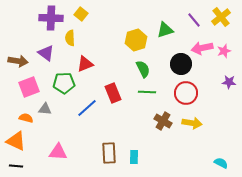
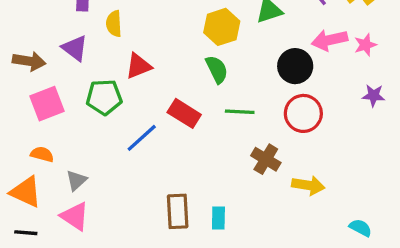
green semicircle: (143, 69) -> (217, 69), moved
red rectangle: (113, 93) -> (184, 113), turned -36
gray triangle: (45, 109) -> (76, 180), moved, turned -48
yellow arrow: (192, 123) -> (308, 185), moved
pink triangle: (58, 152) -> (75, 216), moved, turned 30

